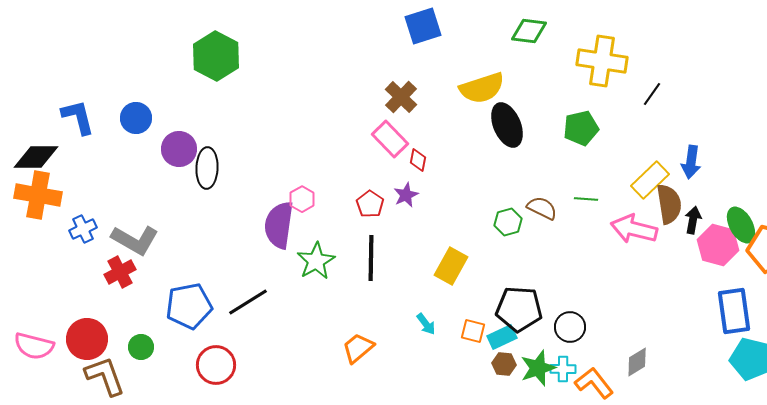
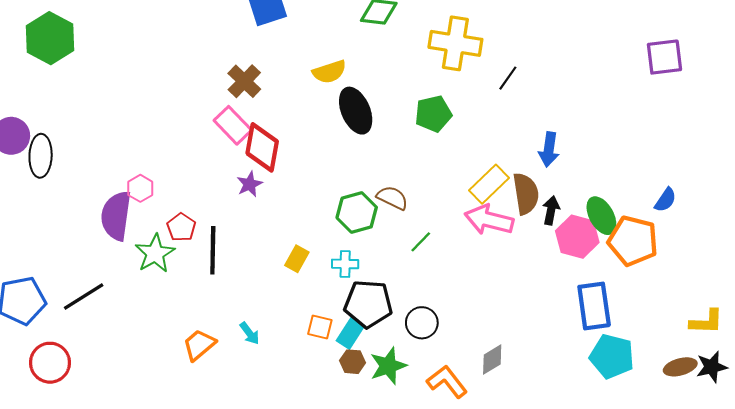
yellow semicircle: (482, 88) -> (329, 72), size x0.7
red diamond: (418, 160) -> (262, 147), size x2.0
yellow rectangle: (650, 180) -> (489, 184), moved
green line: (586, 199) -> (421, 242), moved, turned -50
red pentagon: (370, 204) -> (181, 227), moved
green hexagon: (508, 222) -> (357, 212), size x1.4
yellow rectangle: (451, 266) -> (297, 259), size x0.7
cyan arrow: (426, 324) -> (250, 333), moved
cyan rectangle: (502, 337) -> (350, 333), turned -32
cyan cross: (563, 369) -> (345, 264), moved

